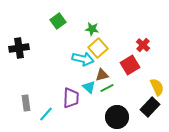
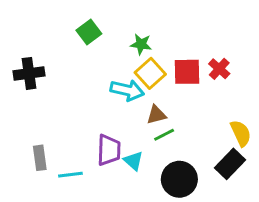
red square: (130, 65) -> (187, 72), moved, turned 30
cyan triangle: (89, 87) -> (133, 161), moved
cyan line: (46, 114) -> (70, 175), turned 42

